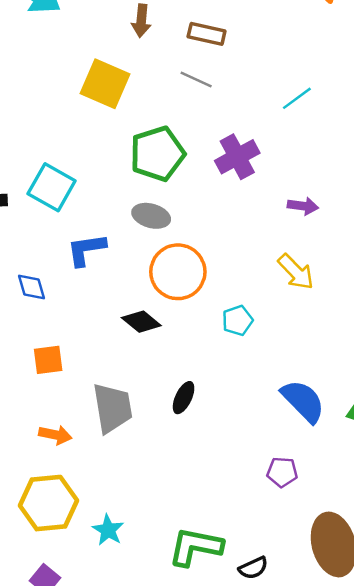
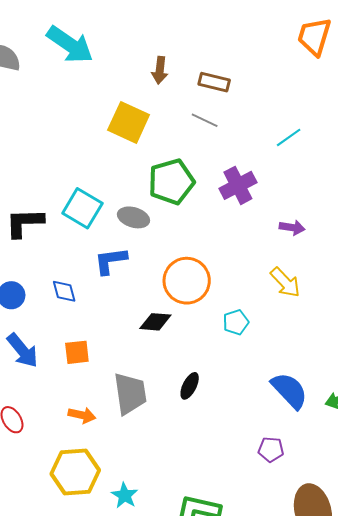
gray ellipse: (151, 216) -> (133, 217), moved
black diamond: (141, 322) -> (155, 322), turned -36

